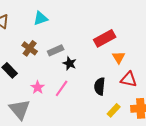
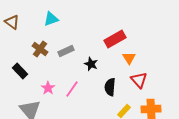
black star: (70, 63) -> (91, 64), moved
red triangle: (129, 79) -> (139, 80), turned 36

